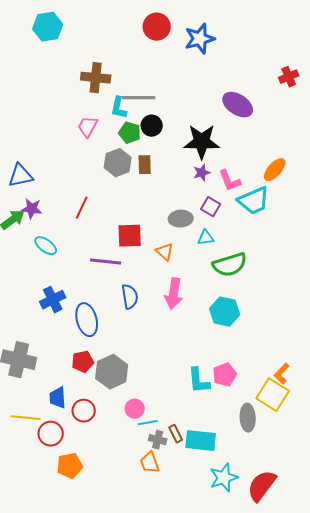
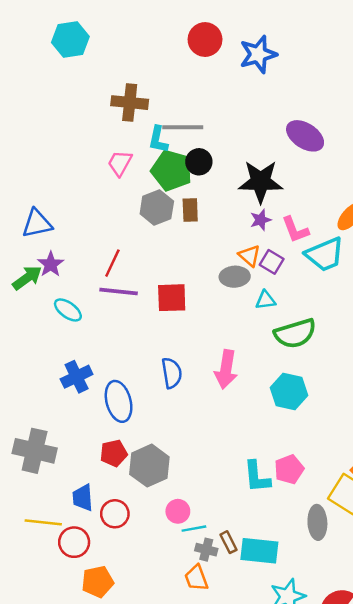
green pentagon: (130, 133) -> (172, 170), size x1.5
purple star: (32, 209) -> (51, 264), turned 30
orange triangle: (165, 252) -> (249, 256), moved
purple line: (106, 262) -> (119, 291), moved

